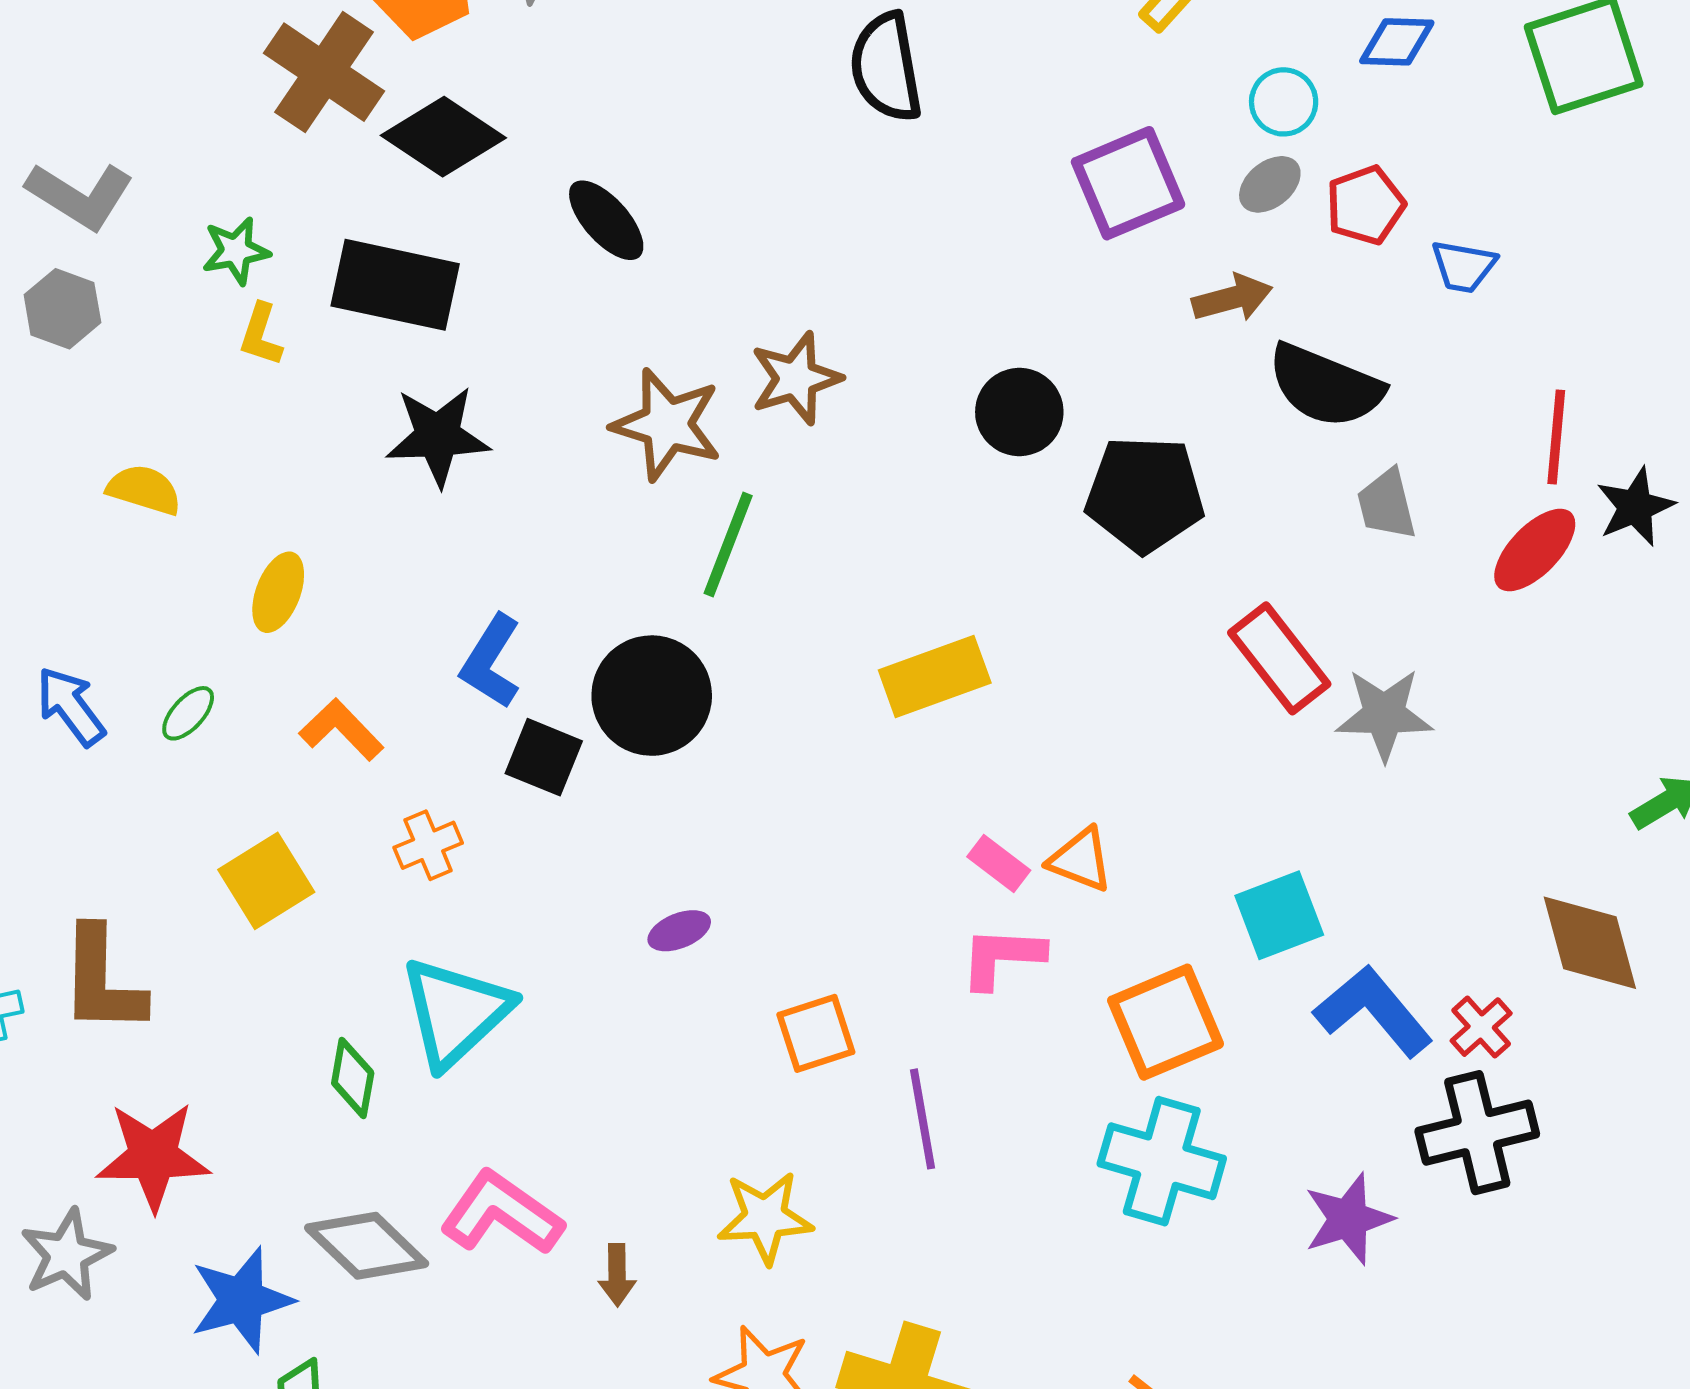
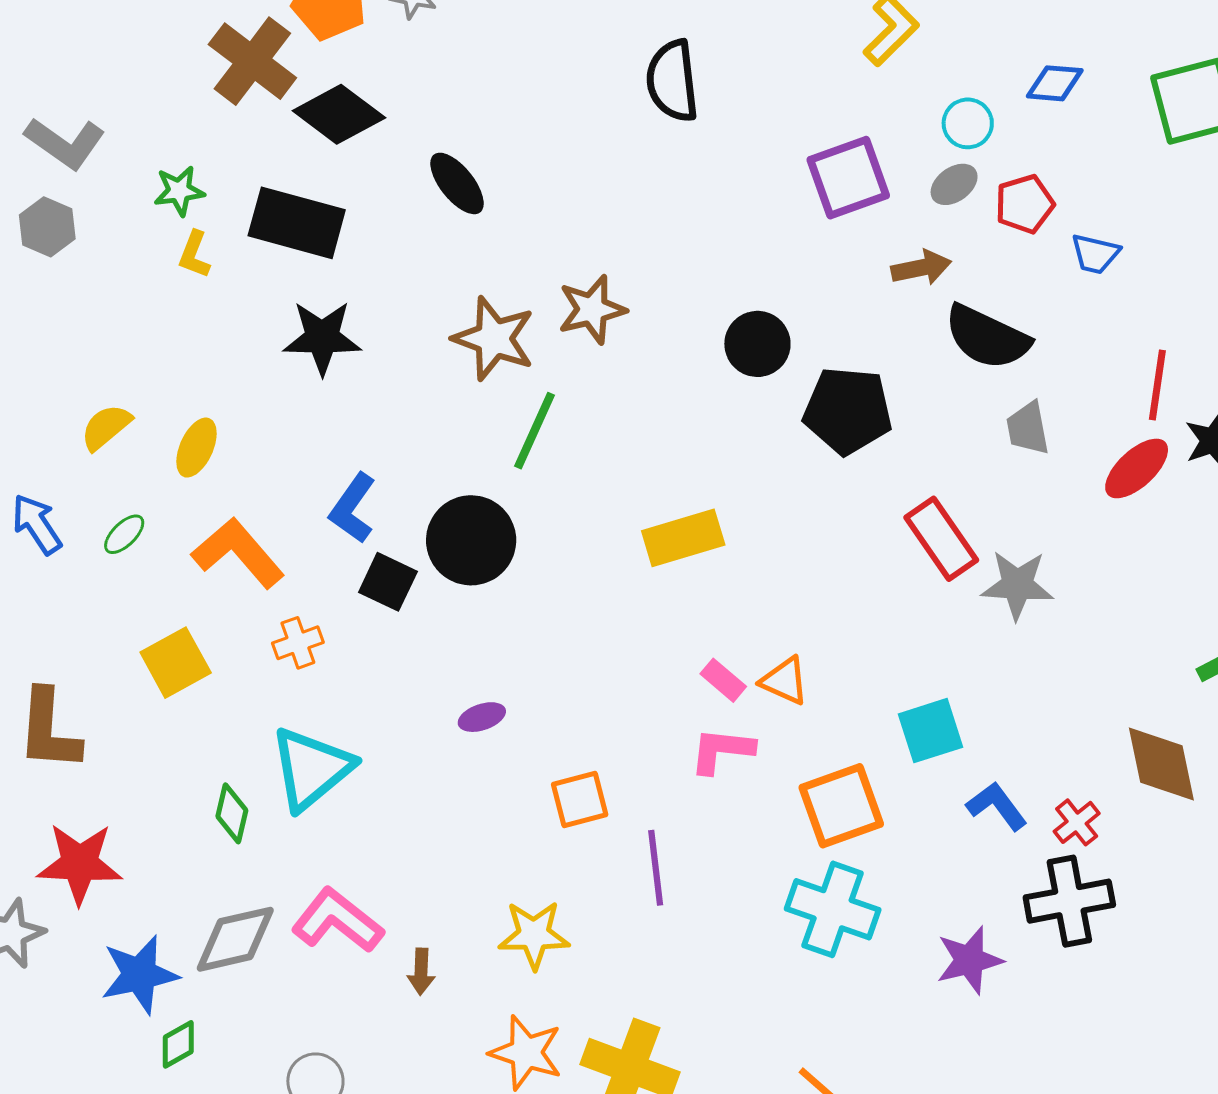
yellow semicircle: (144, 490) -> (106, 427), moved, turned -60
orange L-shape: (341, 730) -> (238, 553), size x1.5
blue L-shape: (1373, 1011) -> (997, 806), size x0.7
gray diamond: (367, 1246) -> (235, 939), turned -60

